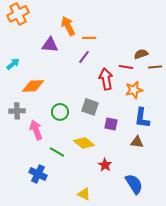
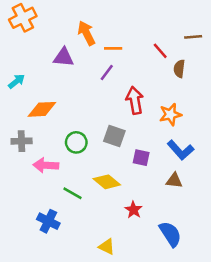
brown semicircle: (141, 54) -> (179, 69), turned -64
red line: (126, 67) -> (160, 51), moved, turned 40
brown line: (155, 67) -> (193, 37), moved
blue L-shape: (142, 118) -> (181, 150), turned -50
pink arrow: (36, 130) -> (46, 165), turned -66

